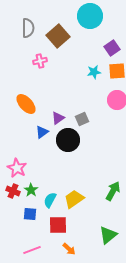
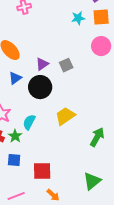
blue triangle: (42, 132) -> (15, 78), moved
black circle: (68, 140) -> (40, 87), moved
yellow trapezoid: (74, 199) -> (65, 116), moved
cyan semicircle: (50, 200) -> (29, 122), moved

